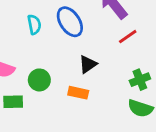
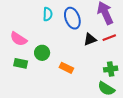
black triangle: (88, 64) -> (90, 39), moved

